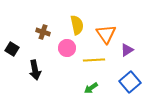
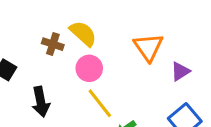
yellow semicircle: (77, 25) -> (83, 33), moved, turned -36
yellow line: (94, 60) -> (100, 103), moved, turned 55

